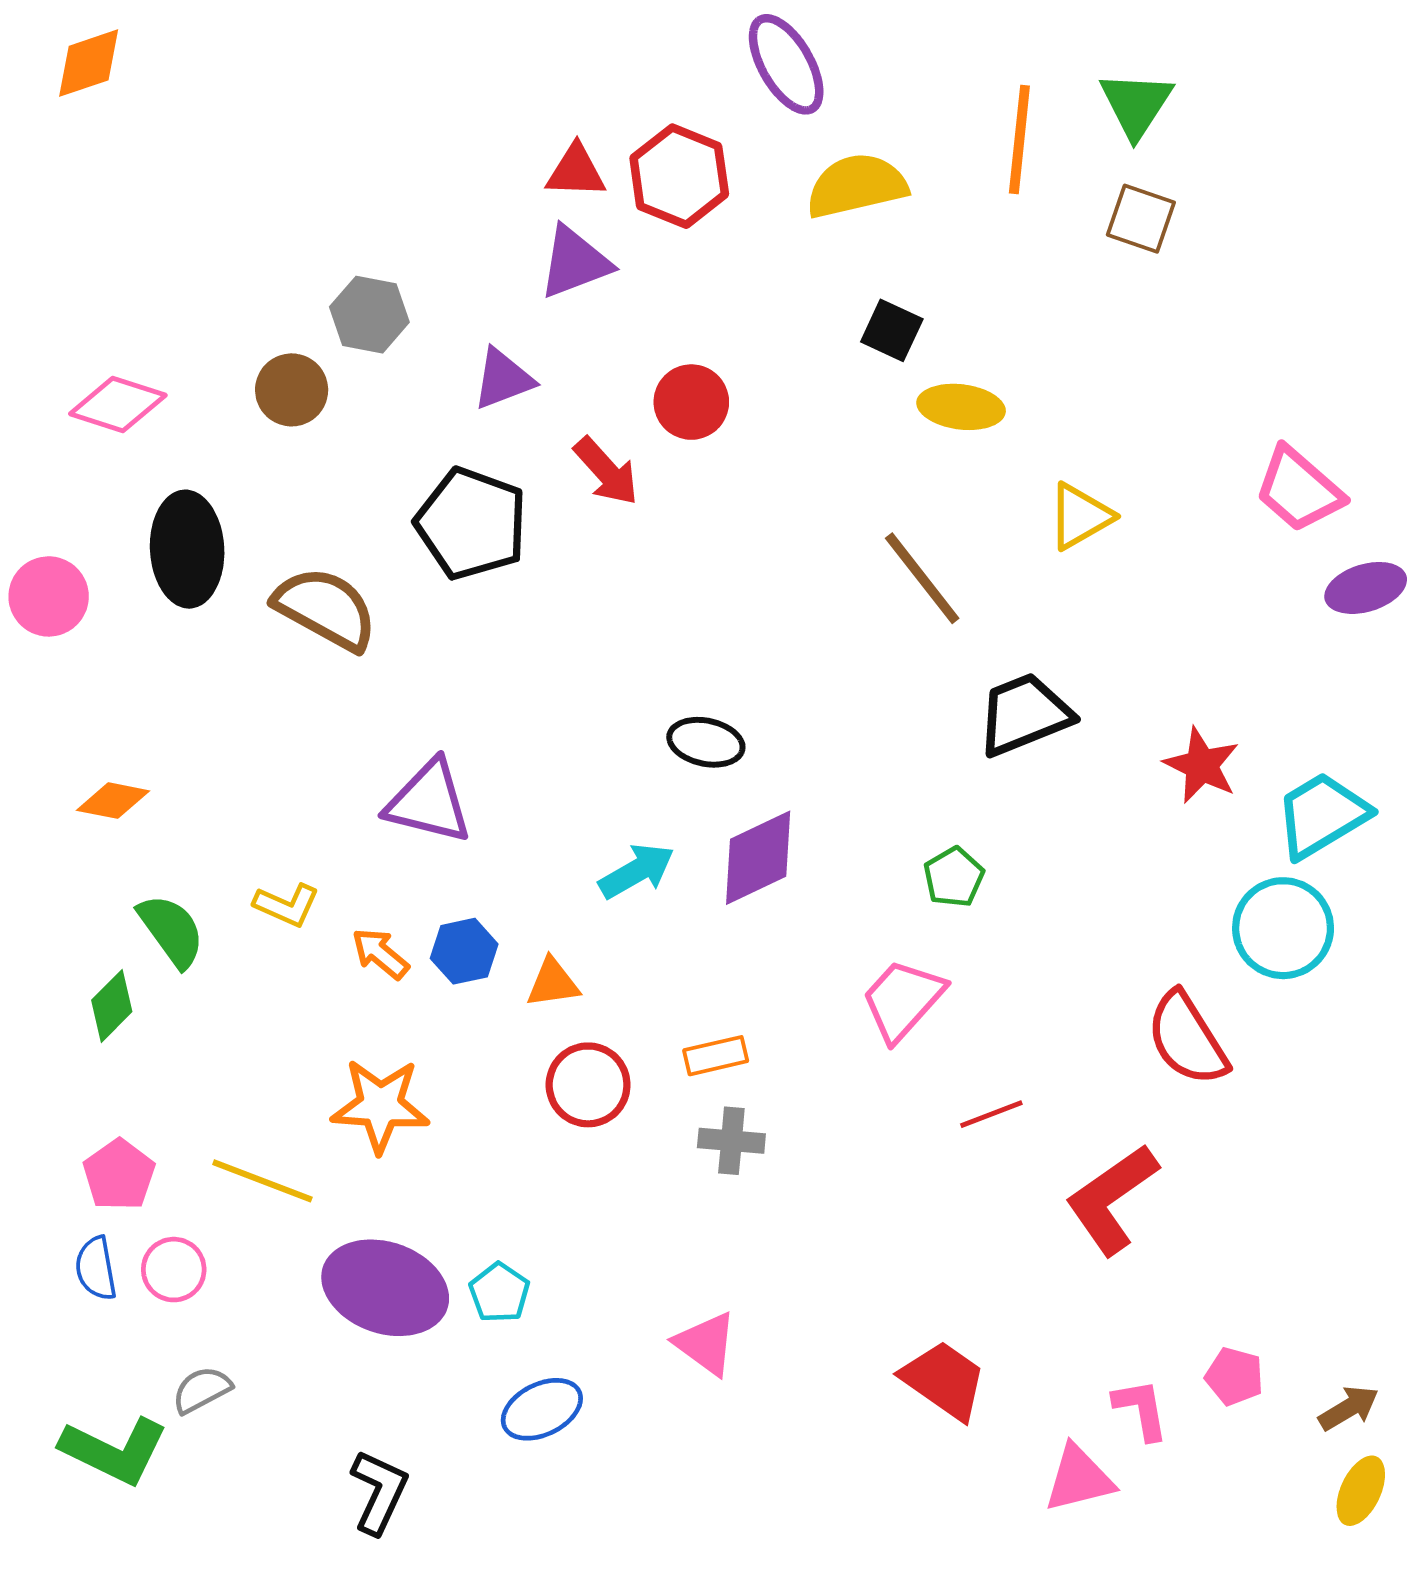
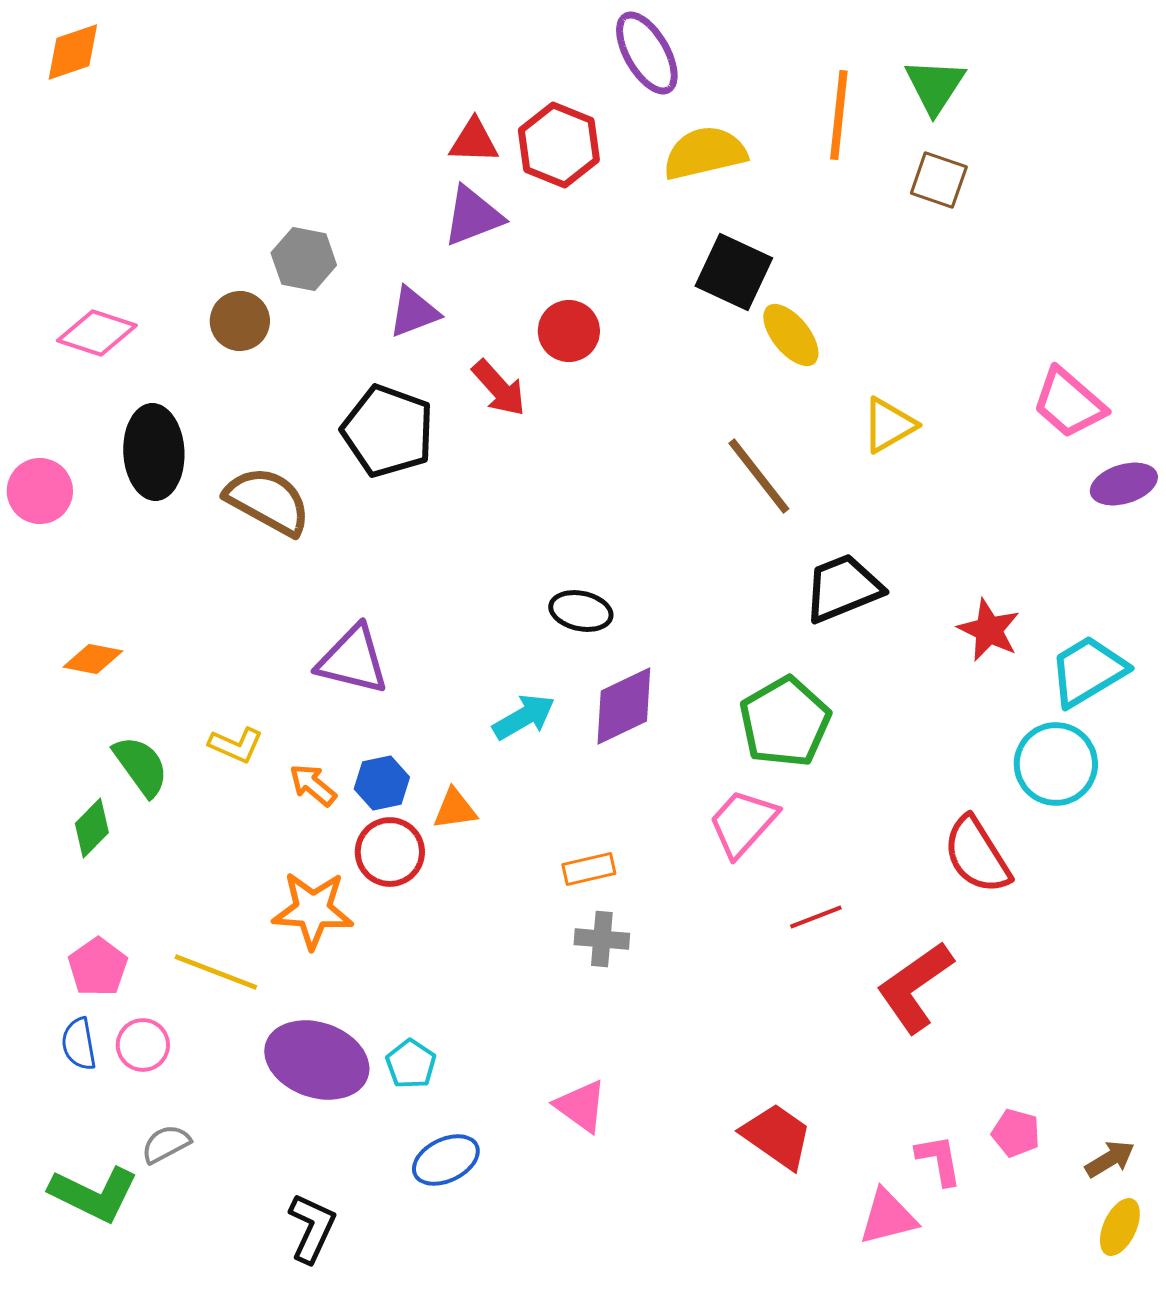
black square: (892, 330) -> (734, 272), size x1.5
yellow ellipse: (961, 407) -> (791, 335), turned 44
green pentagon: (954, 877) -> (785, 722), size x1.8
red circle: (588, 1085) -> (390, 852), moved

